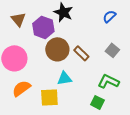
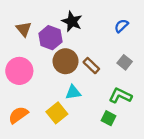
orange semicircle: (21, 88) -> (18, 115), moved
yellow square: (49, 97) -> (57, 113), turned -36

